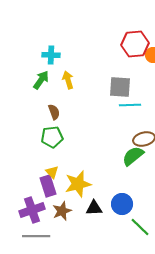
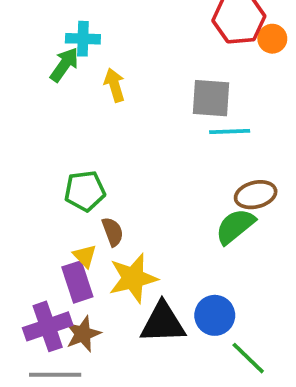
green arrow: (41, 80) -> (64, 65), moved
brown semicircle: (54, 112) -> (113, 232), moved
black triangle: (94, 208) -> (163, 323), size x1.5
brown star: (62, 211) -> (83, 334), moved

